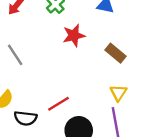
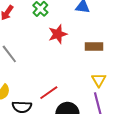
brown rectangle: (115, 53) -> (94, 47), turned -36

